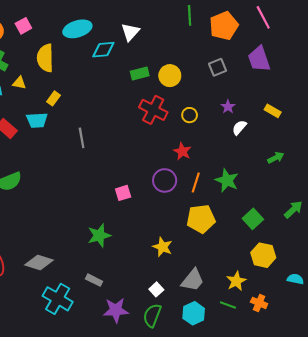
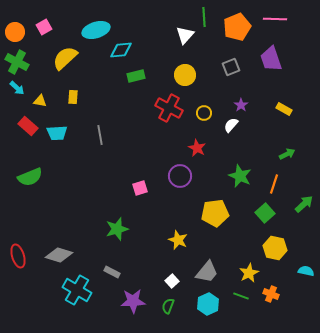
pink line: (263, 17) -> (275, 19), turned -60
white triangle: (130, 32) -> (185, 35), moved
yellow semicircle: (45, 58) -> (65, 58), turned 48
green rectangle: (140, 74) -> (136, 76), moved
yellow triangle: (19, 83) -> (40, 101), moved
yellow rectangle: (54, 98) -> (73, 97), turned -32
cyan trapezoid: (37, 120) -> (57, 133), moved
white semicircle: (239, 128) -> (231, 125), moved
orange line: (196, 183) -> (274, 184), moved
green semicircle: (152, 315) -> (168, 306), size x0.7

